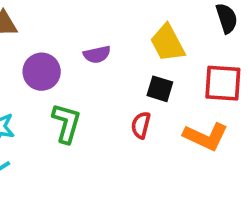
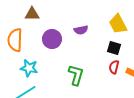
green L-shape: (66, 123) -> (76, 75), moved
red semicircle: (141, 125) -> (114, 67), moved

